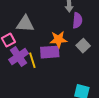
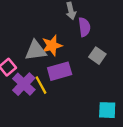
gray triangle: (25, 24) -> (36, 51), moved
orange star: (58, 39) -> (52, 46), moved

